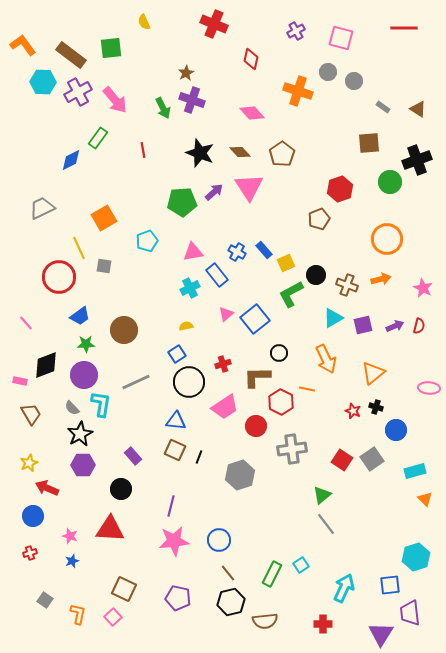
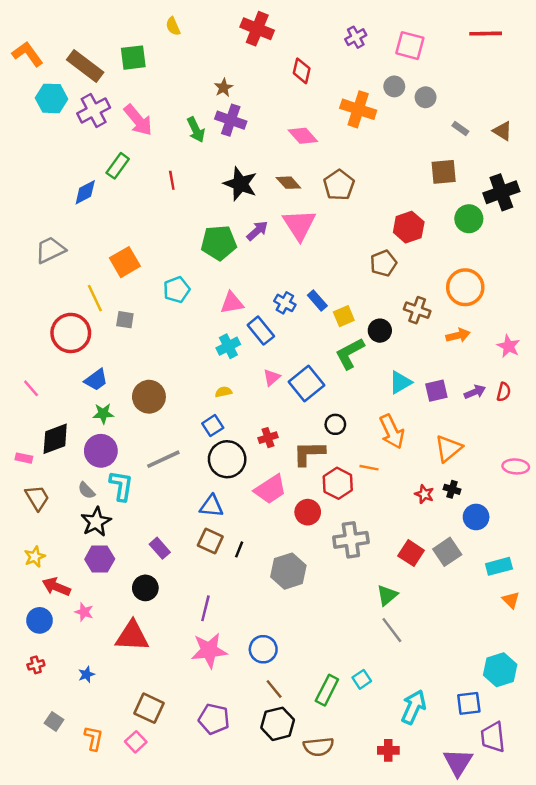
brown cross: (347, 285) -> (417, 310), moved
pink star: (70, 536) -> (84, 612), moved

